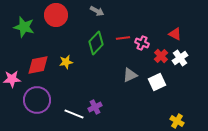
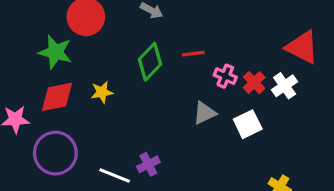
green star: (24, 27) -> (55, 52), moved
red triangle: (175, 34) -> (302, 47), moved, size x1.6
pink cross: (142, 43) -> (225, 76), moved

